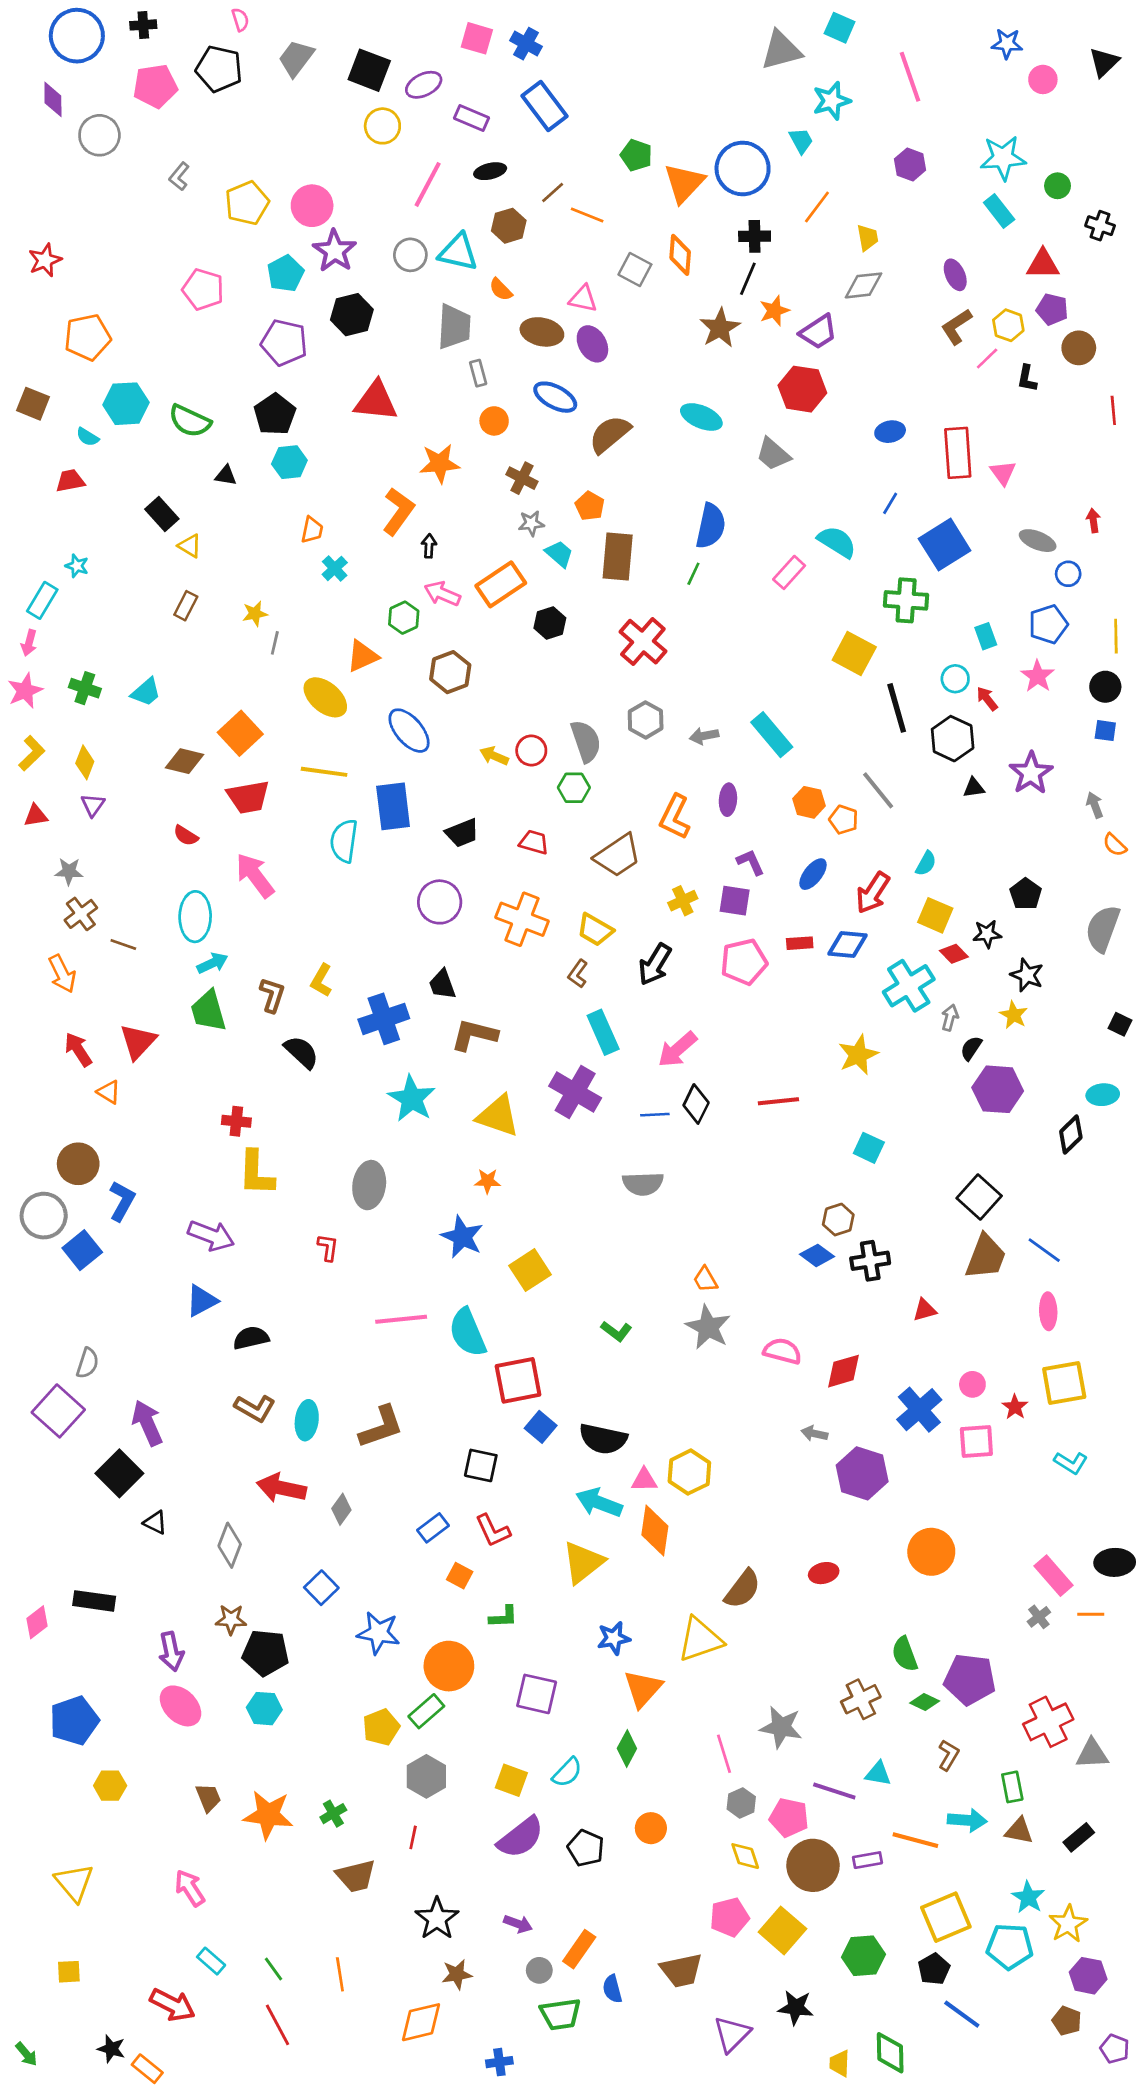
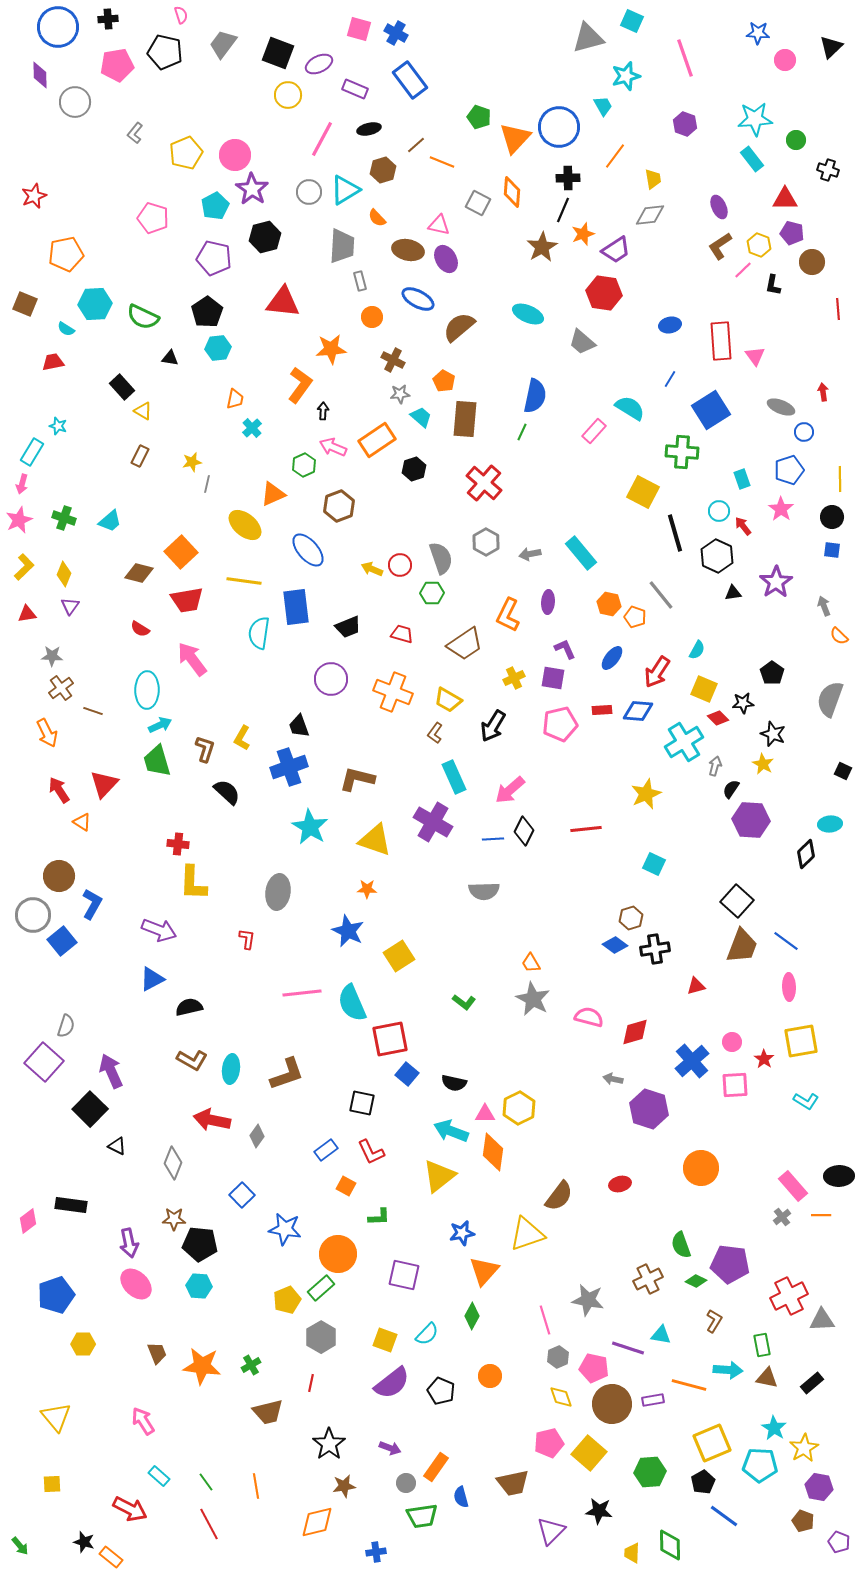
cyan triangle: (458, 252) -> (345, 190), turned -44
black trapezoid: (442, 984) -> (299, 726), moved
black semicircle: (603, 1439) -> (454, 1083), size x0.7

